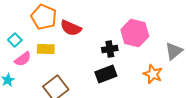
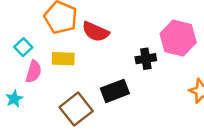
pink semicircle: (23, 59) -> (34, 72), turned -36
black rectangle: (106, 74) -> (115, 91), moved

